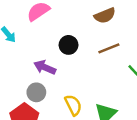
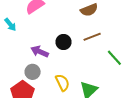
black circle: (69, 45) -> (64, 42), moved

